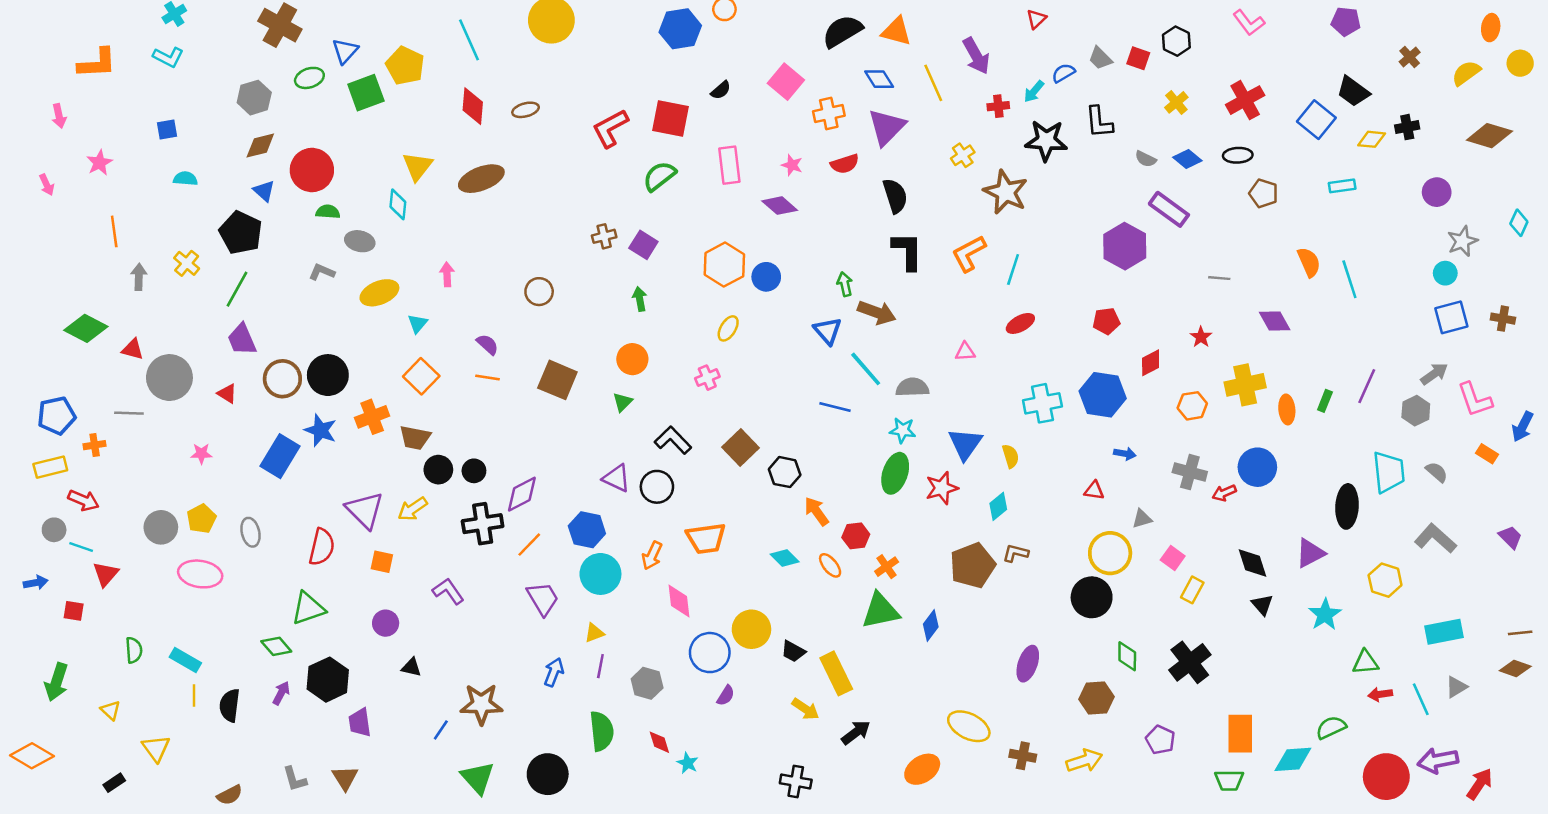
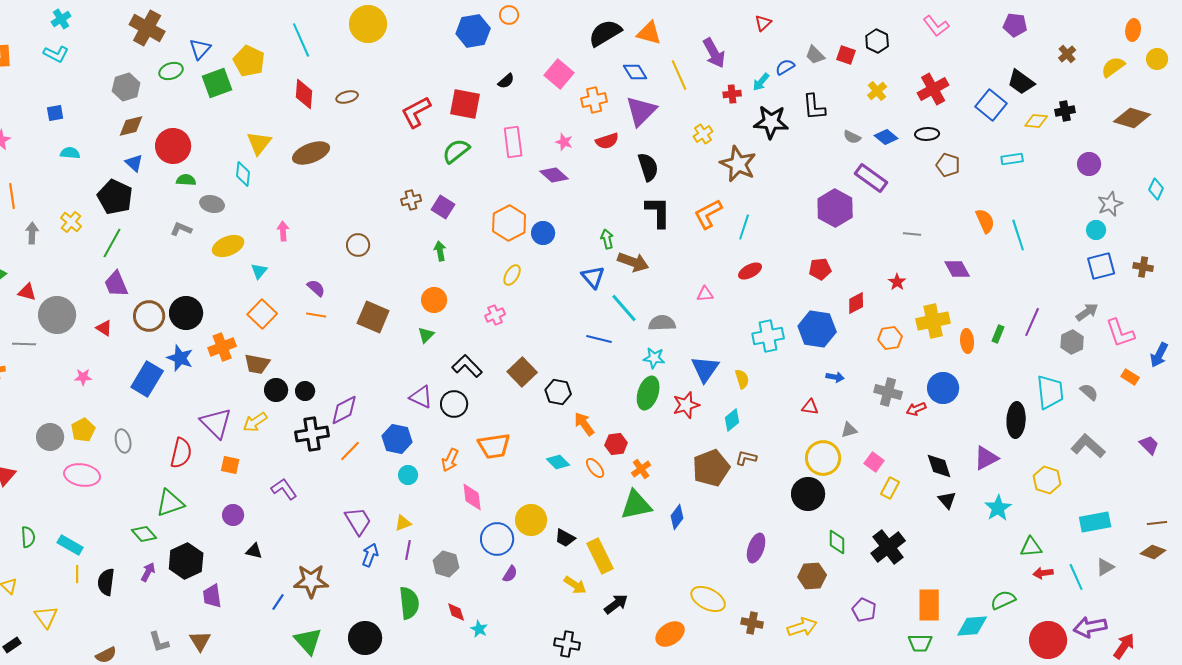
cyan circle: (600, 574) -> (408, 475), size x0.6
purple trapezoid: (543, 599) -> (358, 521), moved

